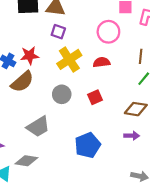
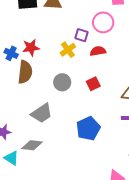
purple square: (58, 32) -> (82, 35), moved
yellow cross: (69, 59) -> (68, 50), size x0.7
brown semicircle: (22, 82) -> (25, 72), turned -40

